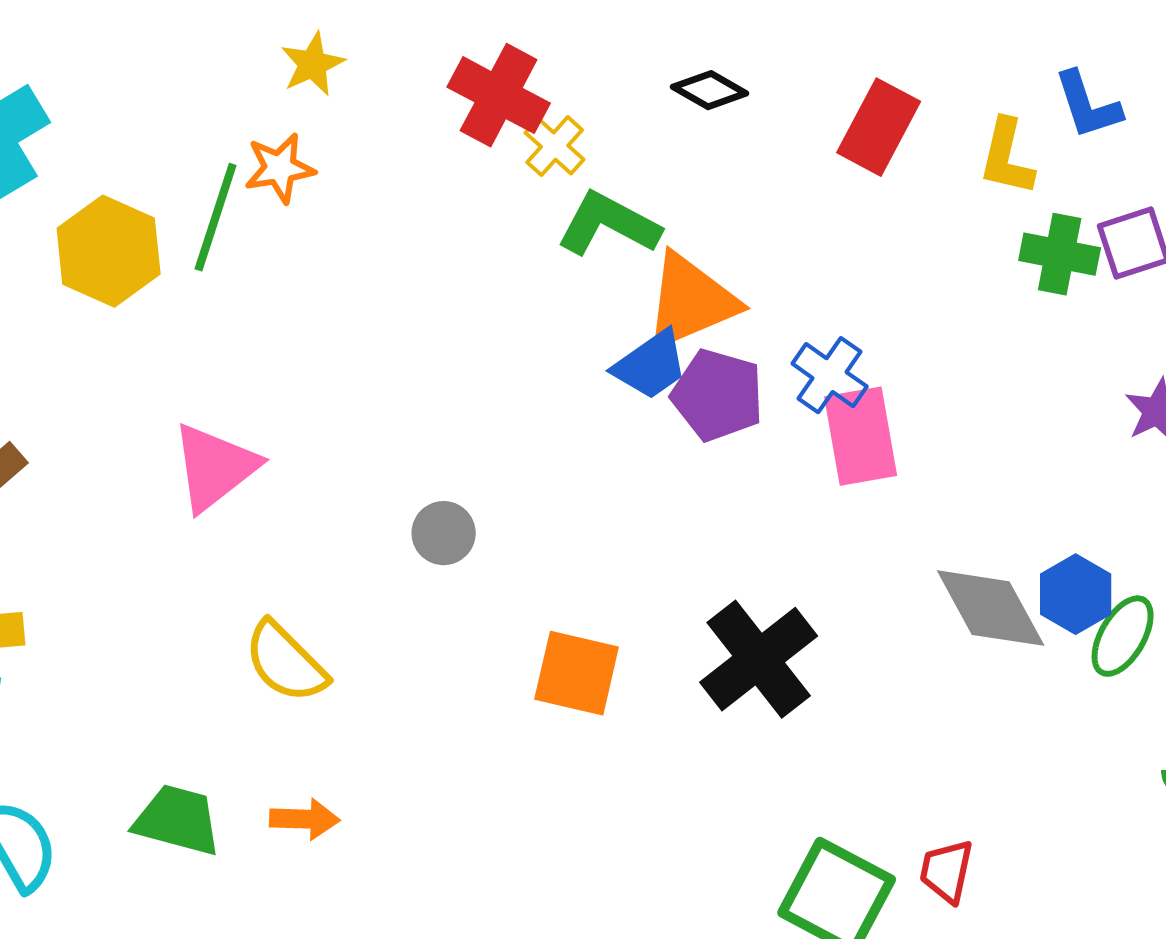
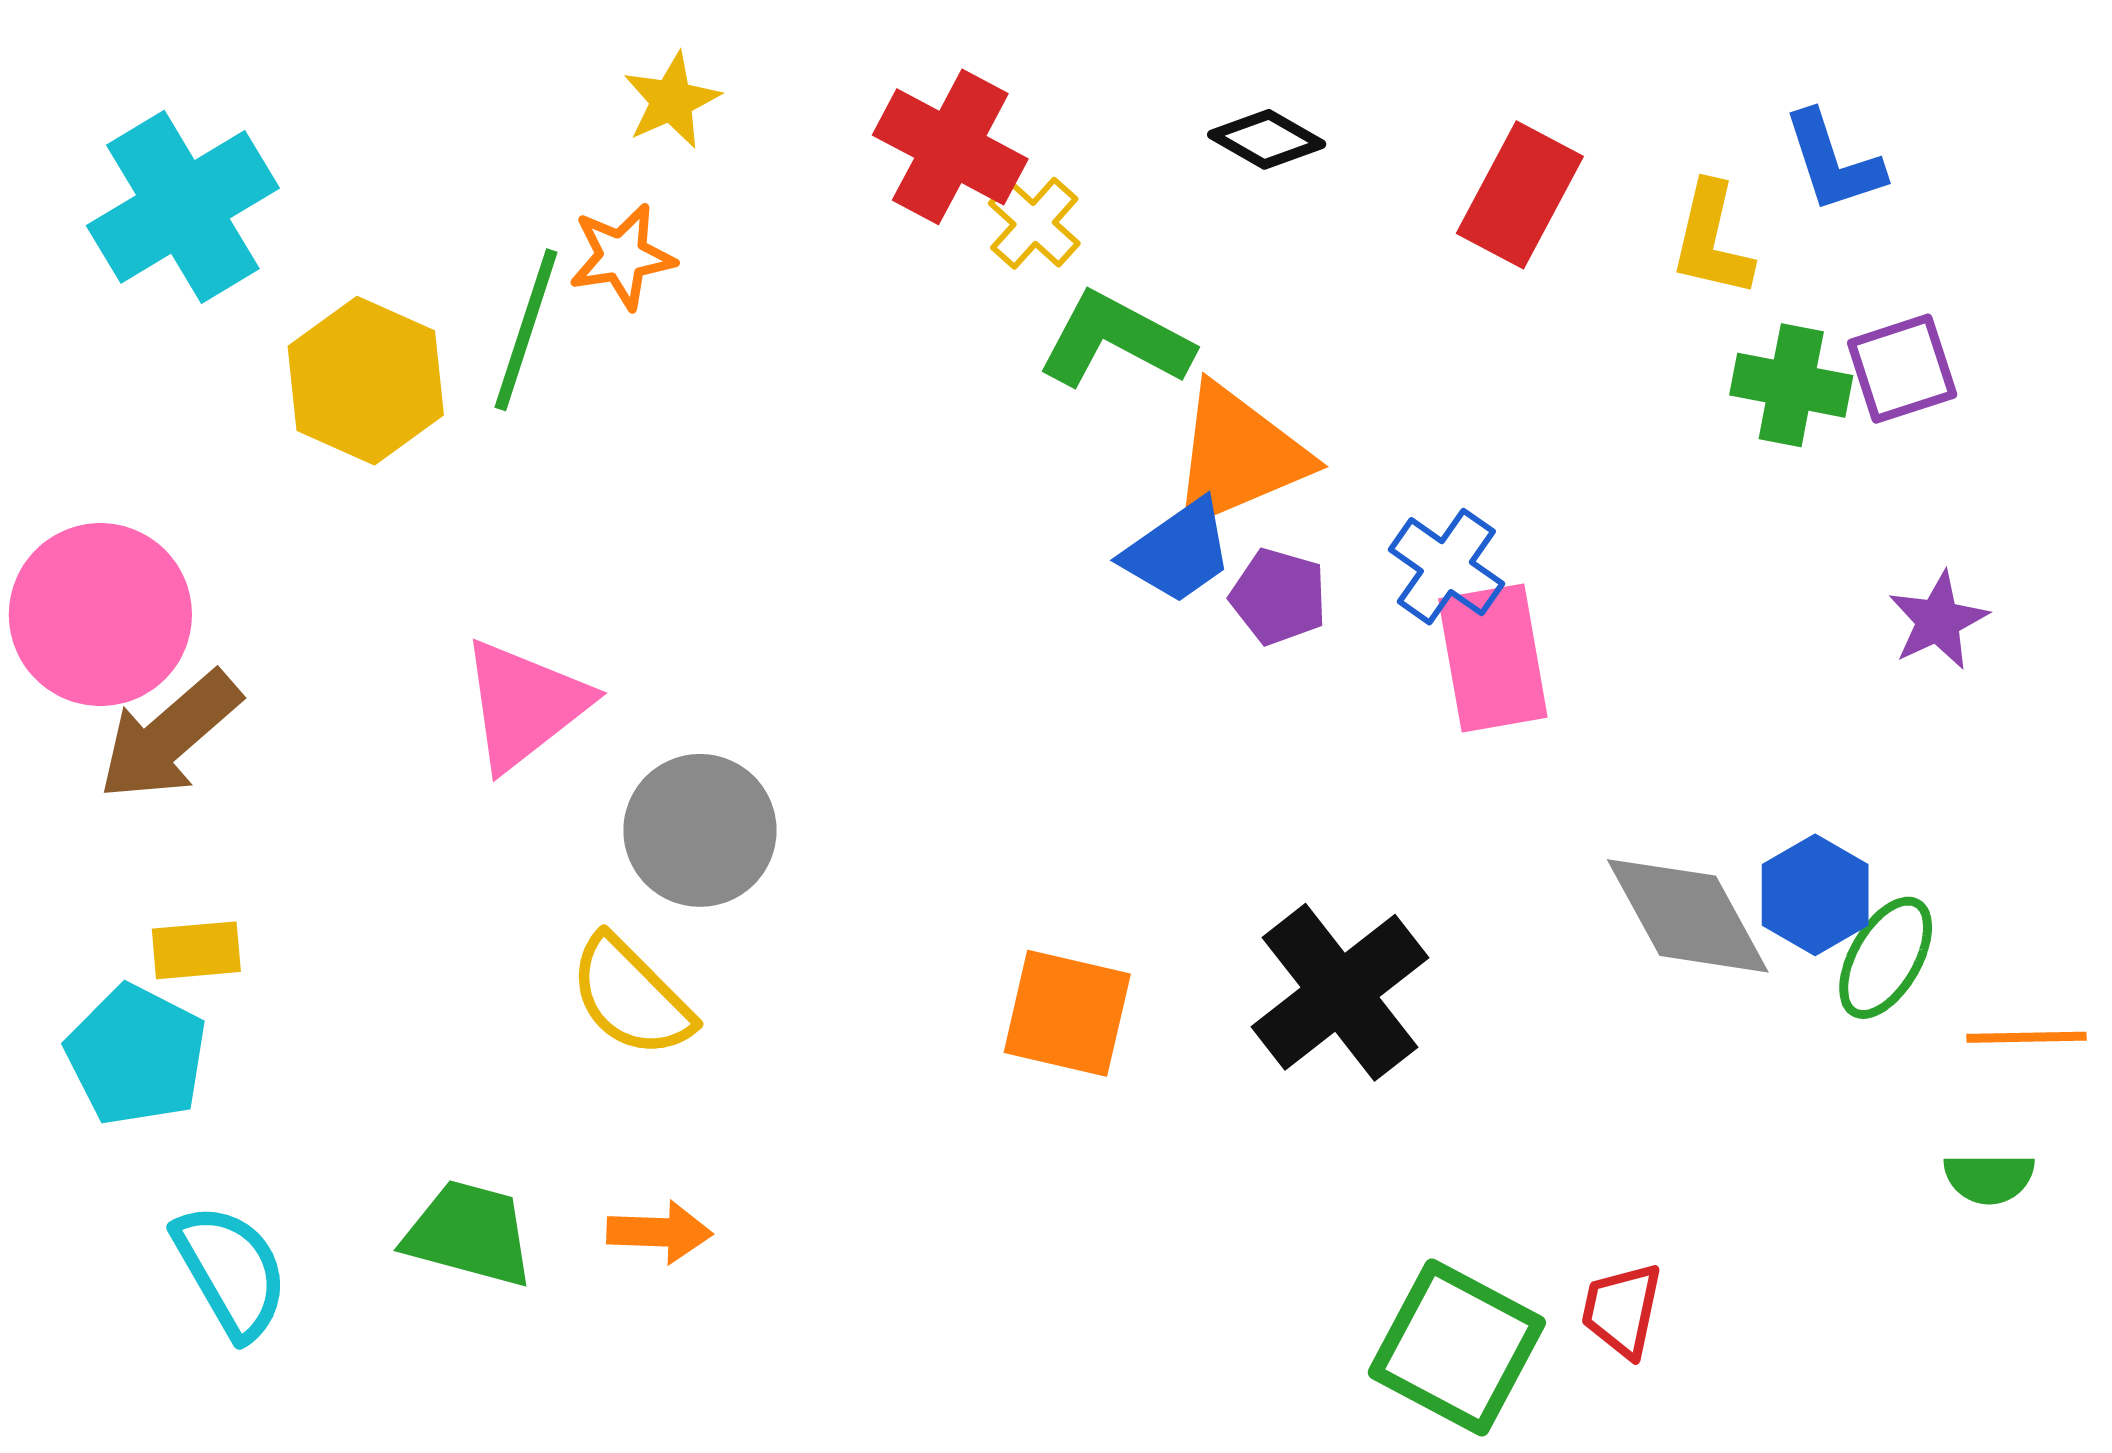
purple pentagon: (718, 395) -> (1279, 597), size x0.7
gray circle: (444, 533) -> (700, 830), moved, size x1.6

